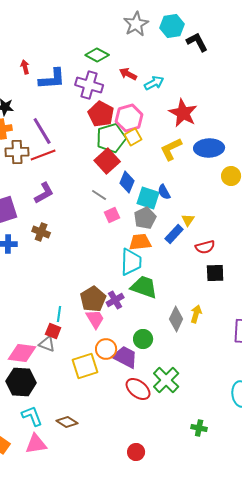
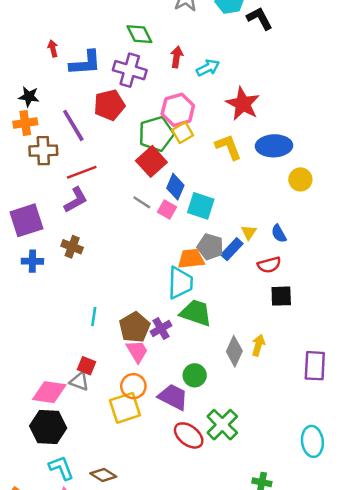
green diamond: (97, 55) -> (139, 34), turned 35
red arrow: (128, 74) -> (177, 57), turned 72
red pentagon: (101, 114) -> (109, 105), moved, turned 30
yellow L-shape: (171, 149) -> (228, 147), turned 95
red line: (43, 155) -> (82, 172), moved
blue semicircle: (164, 192) -> (279, 234), moved
pink square: (112, 215) -> (167, 210), moved, turned -35
gray pentagon: (145, 218) -> (210, 247), moved, turned -30
cyan line: (59, 314) -> (94, 316), moved
orange circle: (106, 349) -> (133, 386), moved

